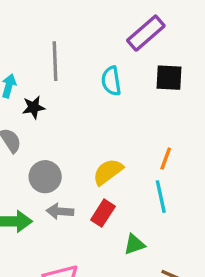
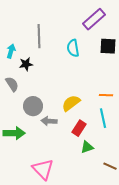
orange line: (166, 159) -> (106, 95), turned 72
gray arrow: (60, 211) -> (49, 121), moved
red rectangle: (103, 213) -> (79, 128), moved

